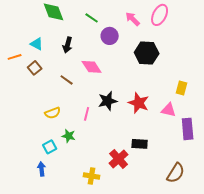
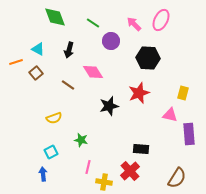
red star: (139, 103) -> (139, 93), moved, turned 30
pink line: (87, 114) -> (88, 167), moved
green star: (69, 136) -> (81, 140), moved
red cross: (119, 159) -> (130, 171), moved
yellow cross: (92, 176) -> (104, 182), moved

